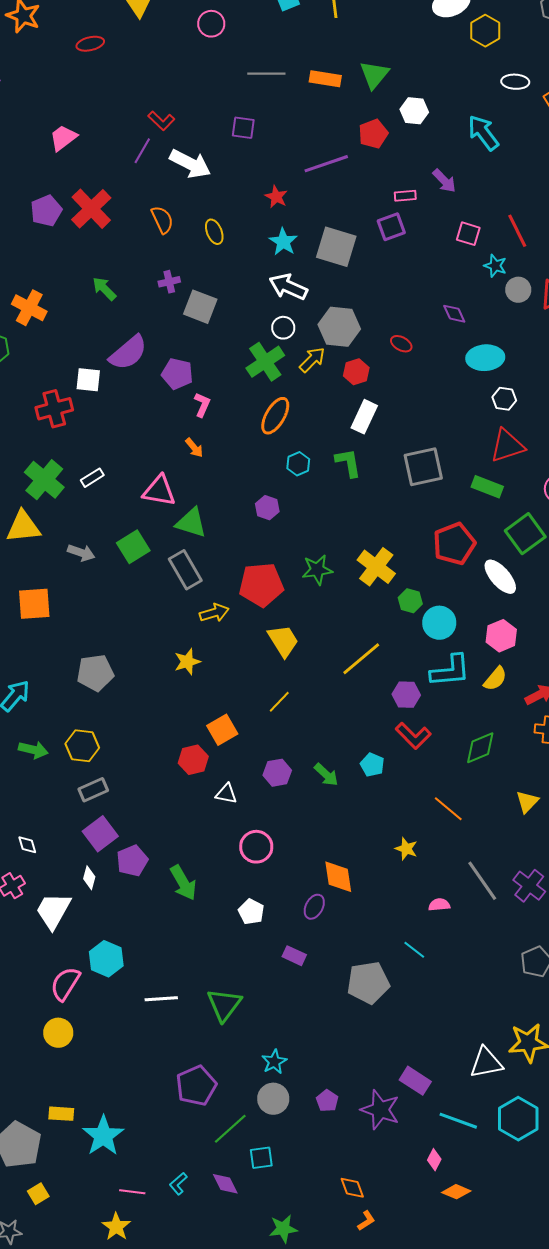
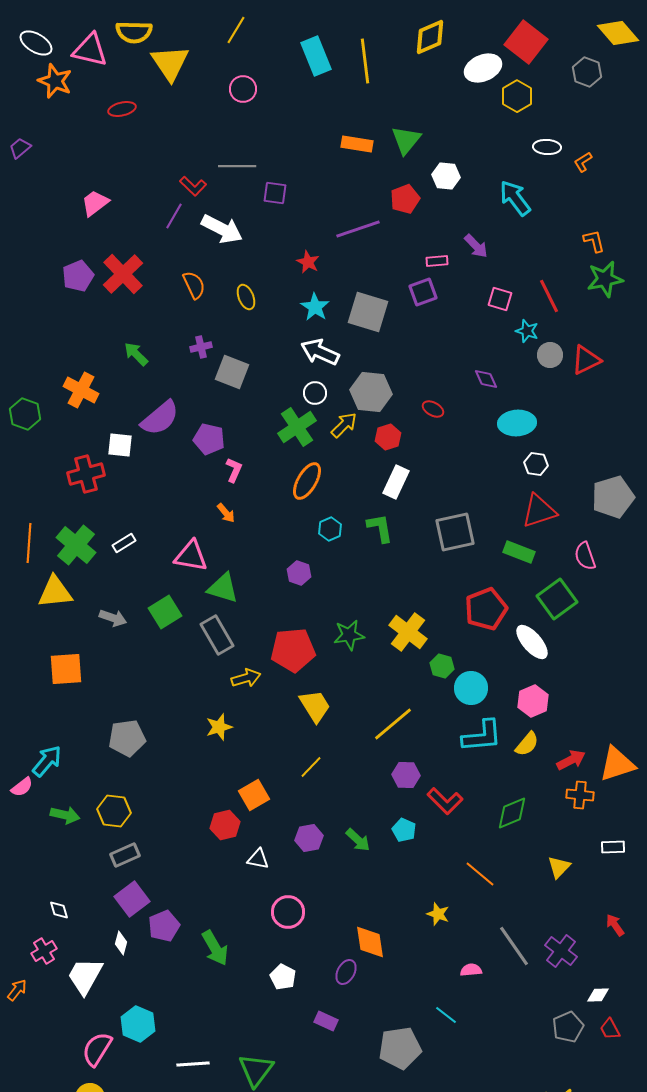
gray line: (266, 74) -> (237, 166), moved
orange cross: (29, 308) -> (81, 390), moved
purple hexagon: (406, 695) -> (406, 775), moved

